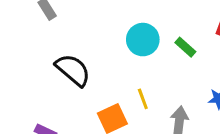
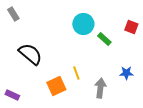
cyan circle: (143, 40) -> (83, 24), moved

